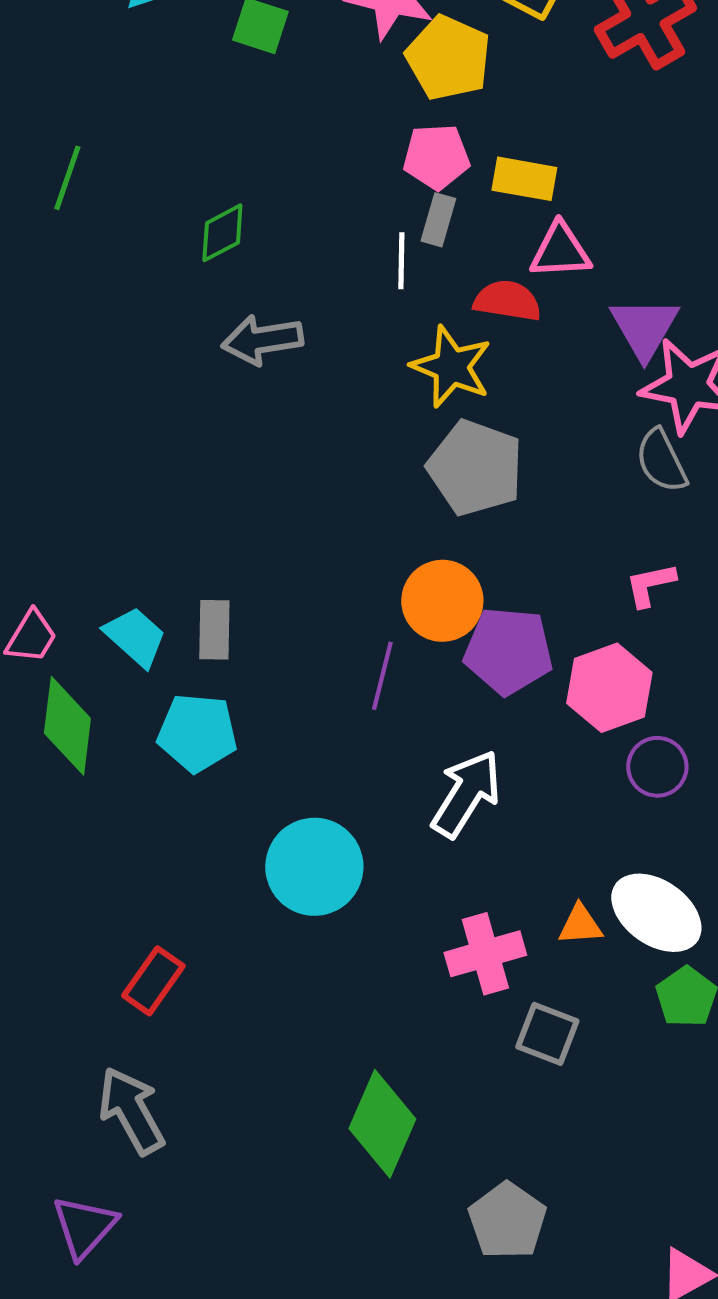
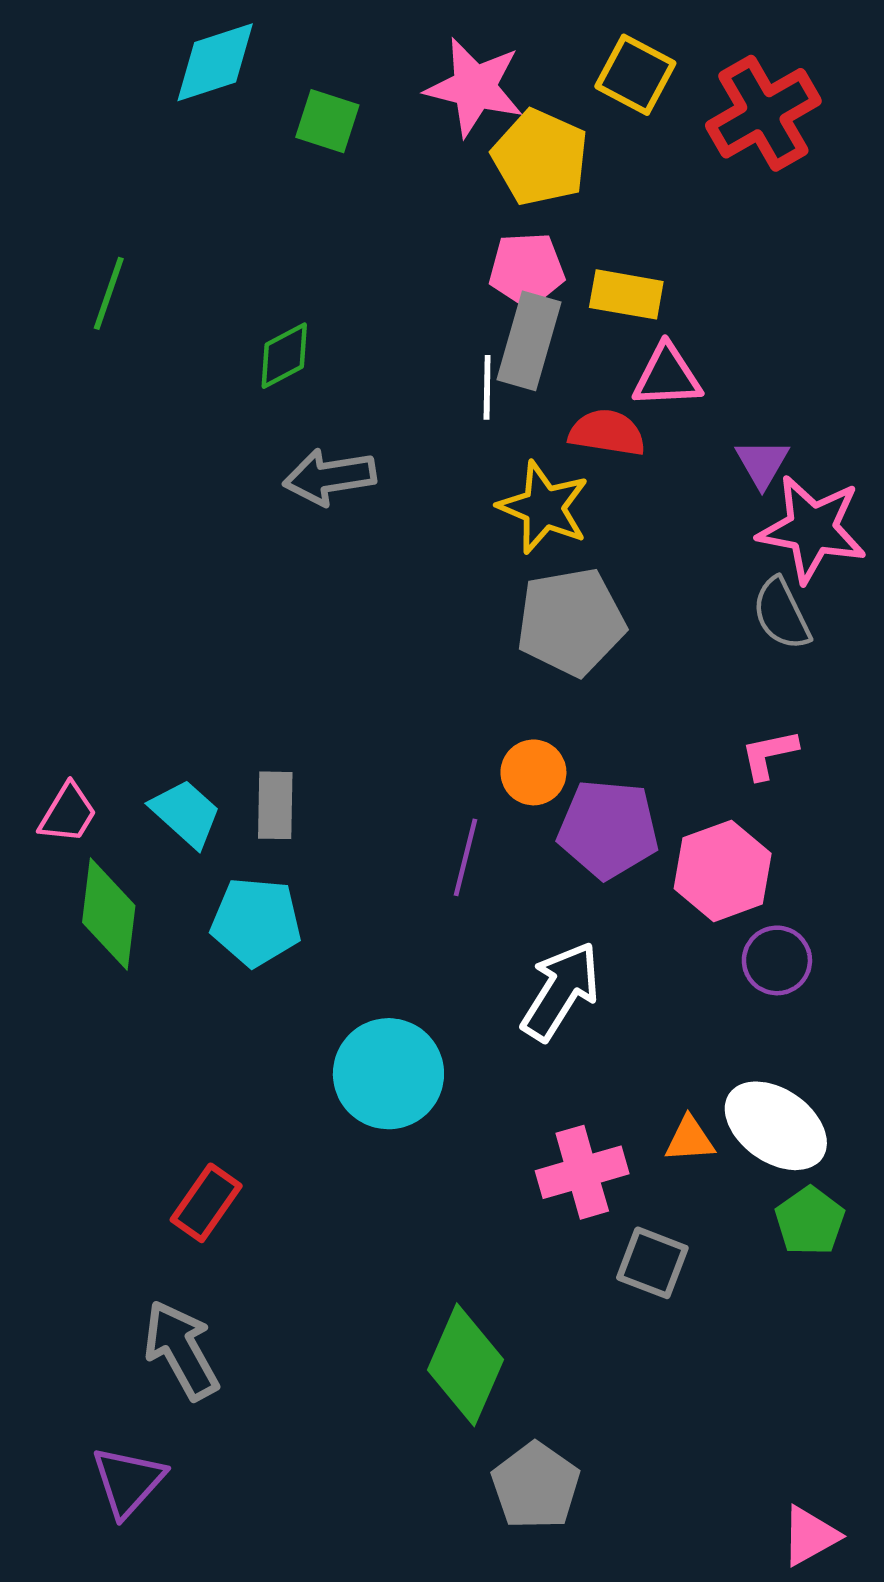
gray rectangle: (438, 220) -> (529, 341), size x1.6
purple triangle: (644, 328) -> (762, 463), size x0.7
gray pentagon: (475, 468) -> (571, 622), turned -30
orange circle: (442, 601) -> (533, 772), size x0.7
gray pentagon: (507, 1221) -> (536, 1486), moved

